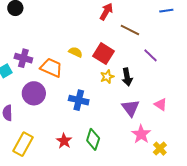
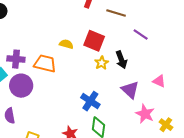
purple circle: (34, 93) -> (21, 86), moved
blue cross: (79, 100) -> (90, 101), moved, turned 30

